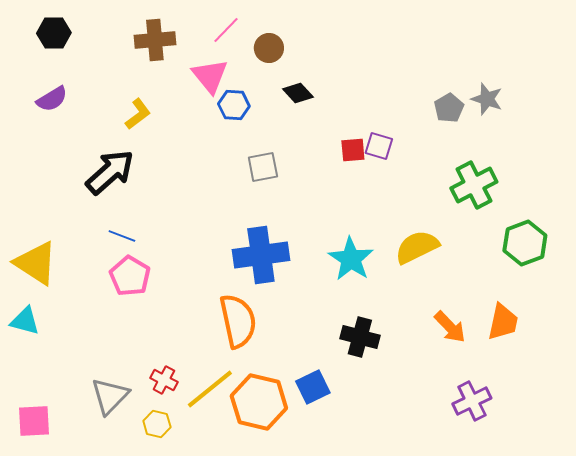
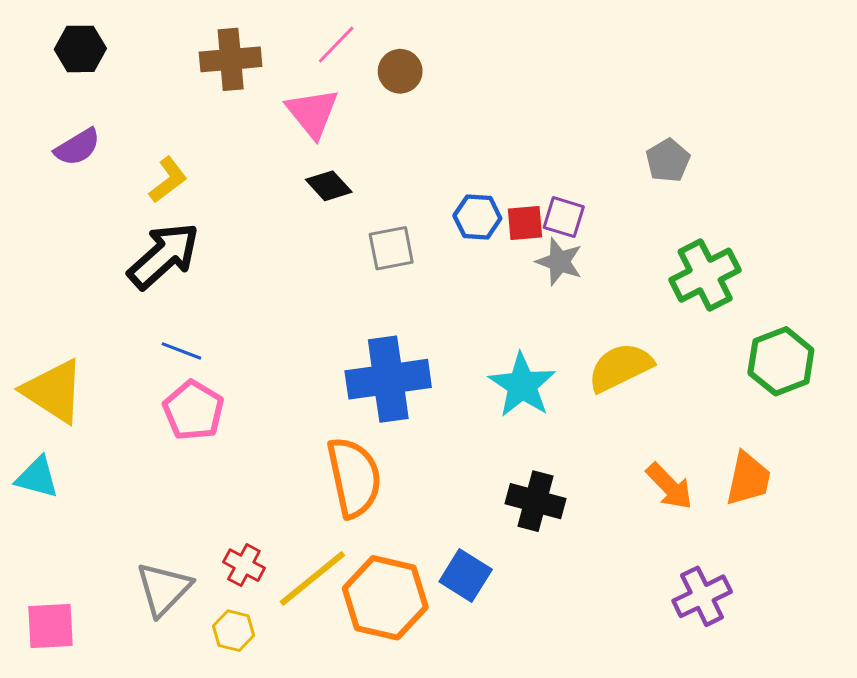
black diamond: (298, 93) -> (329, 186), moved
gray star: (487, 99) -> (559, 262), moved
blue hexagon: (234, 105) -> (477, 217), moved
yellow L-shape: (138, 114) -> (168, 180), moved
blue square: (313, 387) -> (466, 576), turned -32

